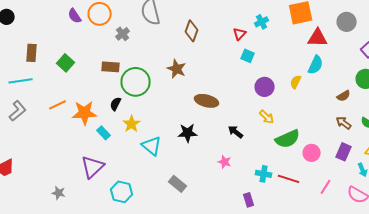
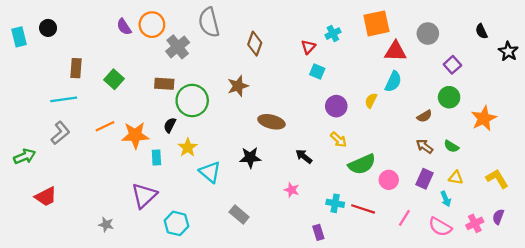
gray cross: (123, 34) -> (178, 47), size x1.5
brown star: (177, 69) -> (238, 86), turned 30
cyan rectangle: (104, 133) -> (156, 158), turned 40

